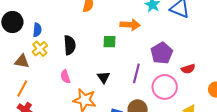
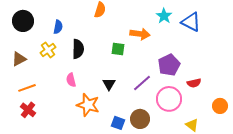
blue semicircle: (37, 30) -> (58, 27), moved
brown triangle: (22, 61) -> (19, 59), moved, turned -42
purple line: (136, 73) -> (142, 83), turned 30
orange line: (22, 88) -> (27, 88), turned 36

